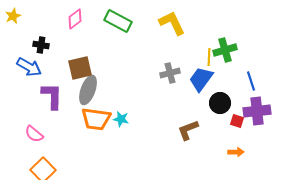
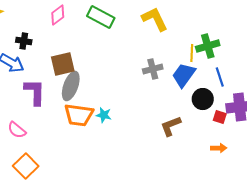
blue line: (251, 81) -> (220, 77), moved

